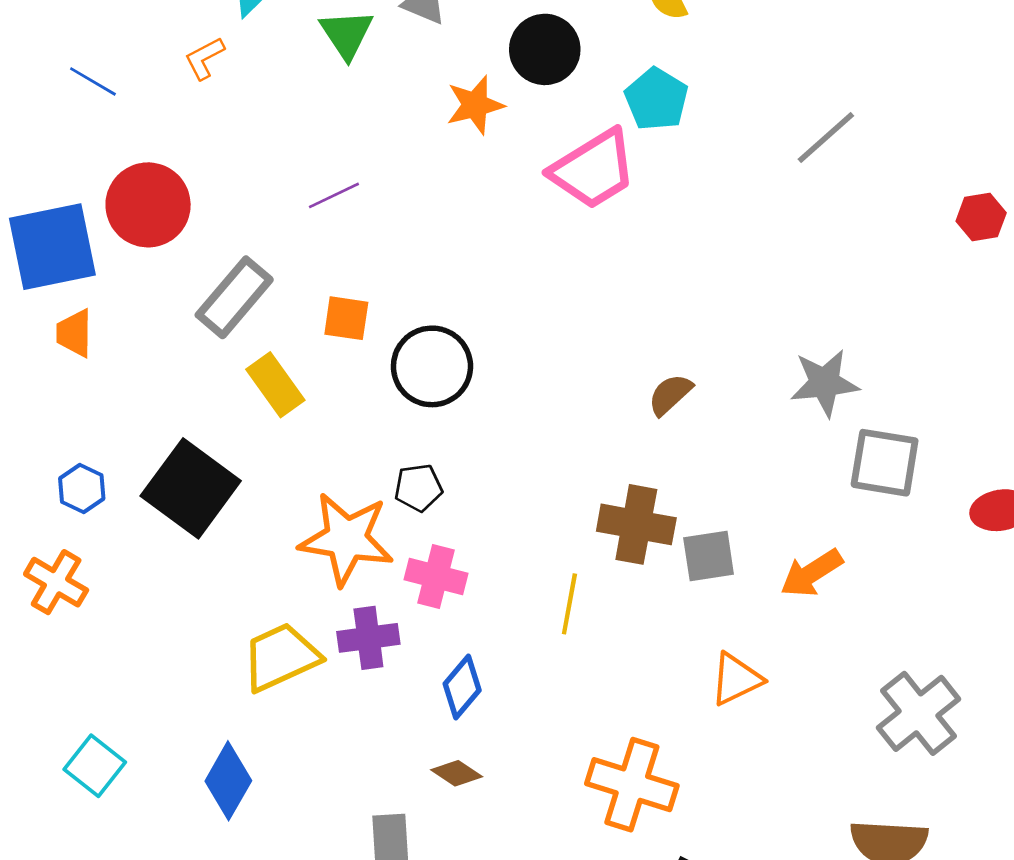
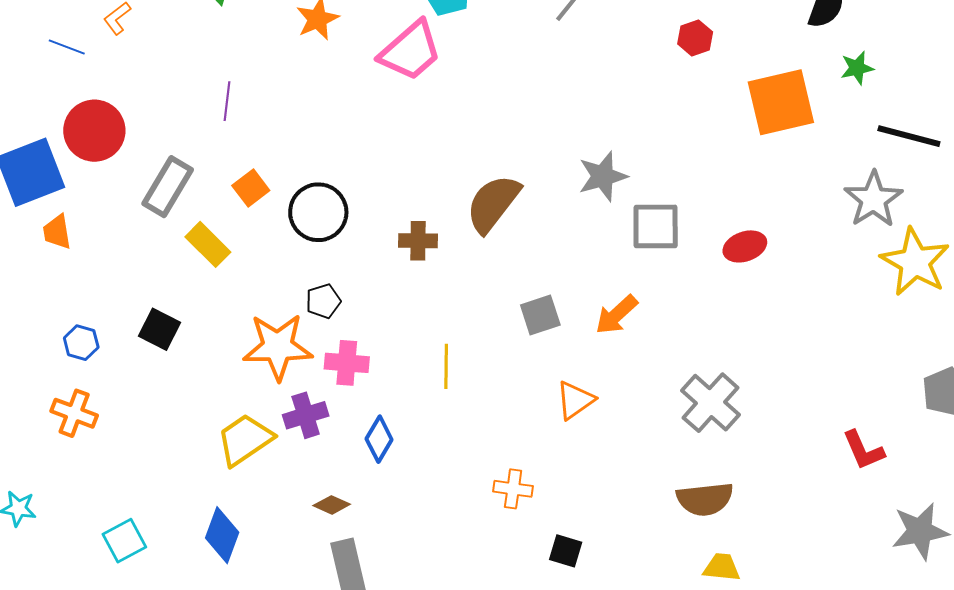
blue line: (93, 81) -> (67, 47), moved
purple line: (334, 195) -> (227, 101), turned -48
orange square: (346, 318) -> (251, 188), turned -36
brown semicircle: (670, 394) -> (493, 203), size x1.8
black square: (191, 488) -> (160, 329), size x0.6
brown cross: (636, 524) -> (418, 241), moved, size x0.7
cyan square: (95, 766) -> (124, 541), turned 33
brown diamond: (457, 773) -> (332, 505), moved
orange cross: (632, 785) -> (513, 489), size x0.6

